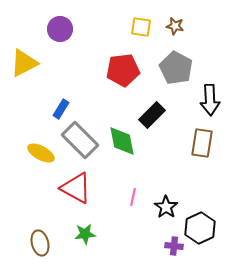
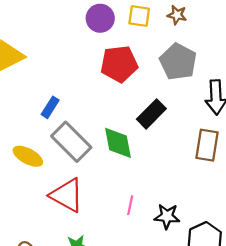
purple circle: (60, 29) -> (100, 18), moved
black star: (166, 207) -> (167, 216), turned -30

